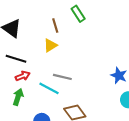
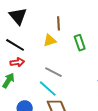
green rectangle: (78, 14) -> (80, 43), moved
cyan line: (49, 88) -> (48, 89), moved

